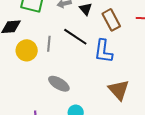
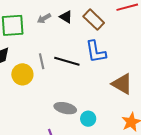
black line: (75, 37) -> (67, 61), moved
gray ellipse: (59, 84) -> (65, 108), moved

